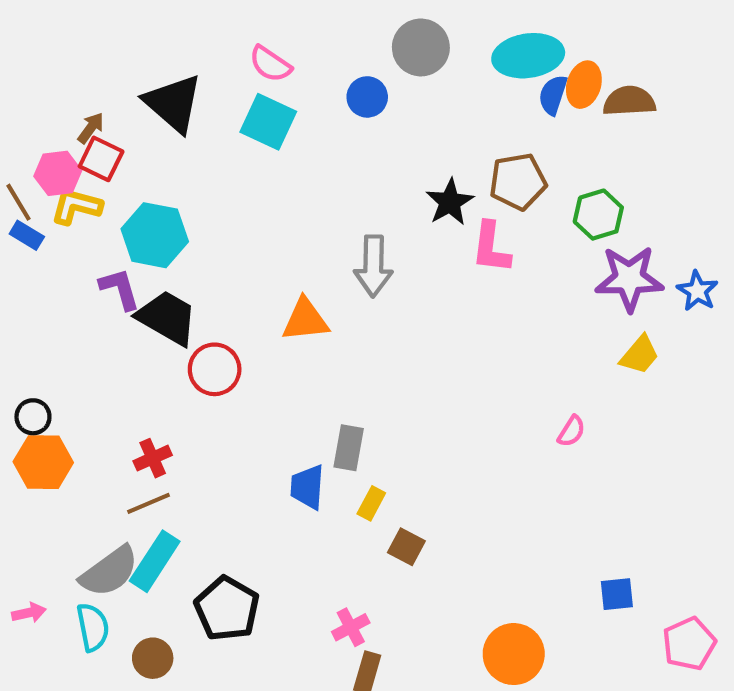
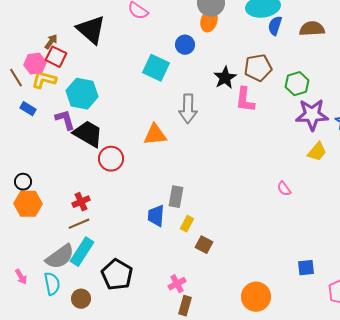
orange ellipse: (584, 85) -> (209, 21), moved
blue circle: (367, 97) -> (185, 45), moved
cyan square: (268, 122) -> (156, 68), moved
blue rectangle: (27, 235) -> (28, 109), moved
pink semicircle: (571, 431) -> (284, 189), turned 112
pink arrow: (29, 613) -> (21, 277), turned 70

